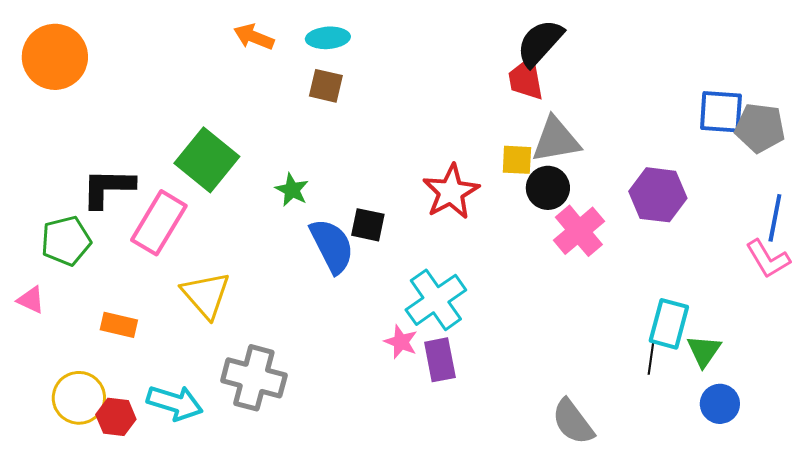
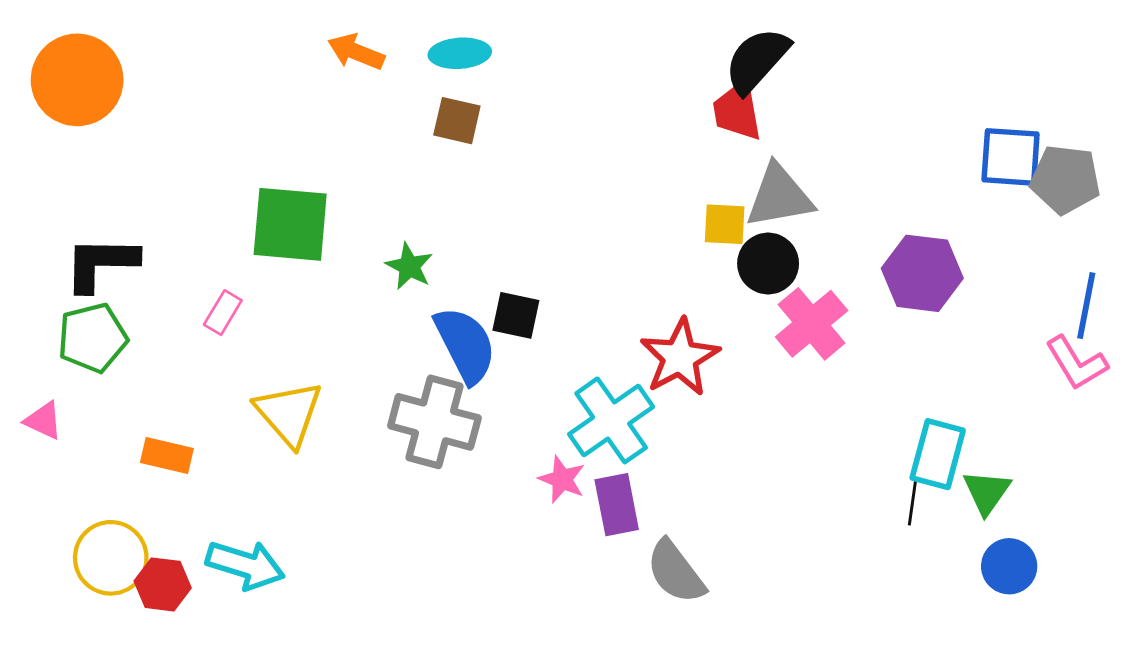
green square: (207, 160) -> (290, 224), turned -34
black L-shape: (108, 188) -> (101, 264), moved
red star: (451, 192) -> (680, 357), moved
pink rectangle: (159, 223) -> (223, 313), size x0.5
gray cross: (254, 378) -> (434, 422), moved
gray semicircle: (573, 422) -> (676, 572), moved

